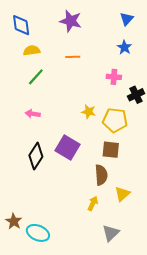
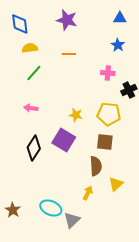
blue triangle: (127, 19) -> (120, 18), turned 48
yellow star: (89, 112) -> (76, 115), moved
cyan ellipse: (38, 233) -> (51, 208), moved
gray triangle: (111, 233) -> (72, 220), moved

